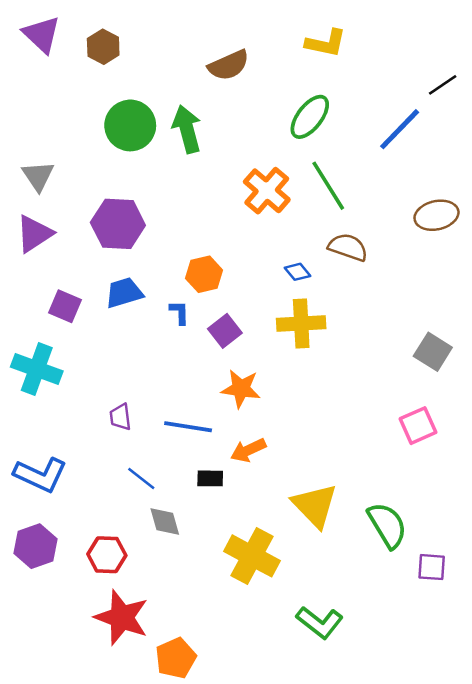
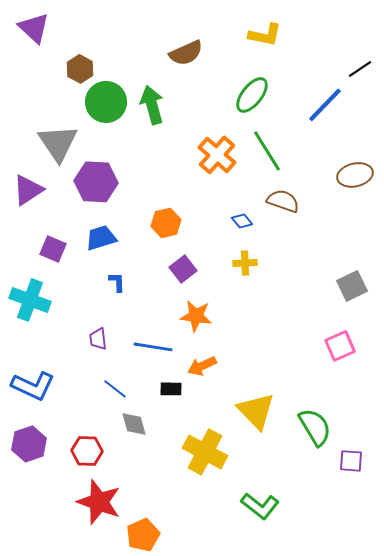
brown hexagon: (103, 47) -> (80, 69), moved
gray triangle: (38, 176) -> (58, 143), moved, size x1.5
blue L-shape: (179, 312) -> (117, 282), moved
yellow cross: (301, 323) -> (245, 263), size x0.6
gray square: (433, 352) -> (352, 286), turned 32

